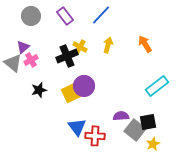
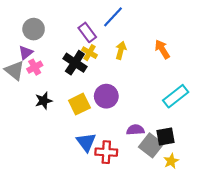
gray circle: (31, 16) -> (34, 29), moved
purple rectangle: (65, 16) -> (87, 32), moved
black cross: (67, 56) -> (75, 63), turned -35
purple circle: (84, 86) -> (106, 96), moved

